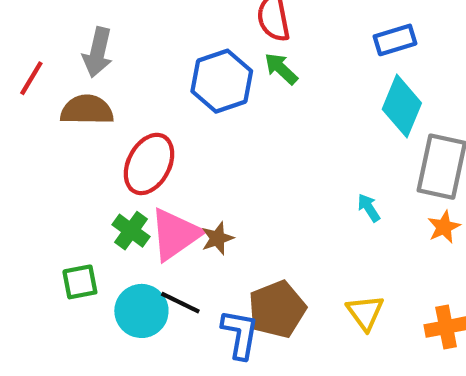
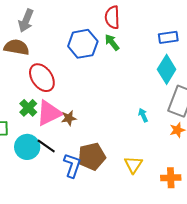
red ellipse: (149, 164) -> (42, 78), turned -72

